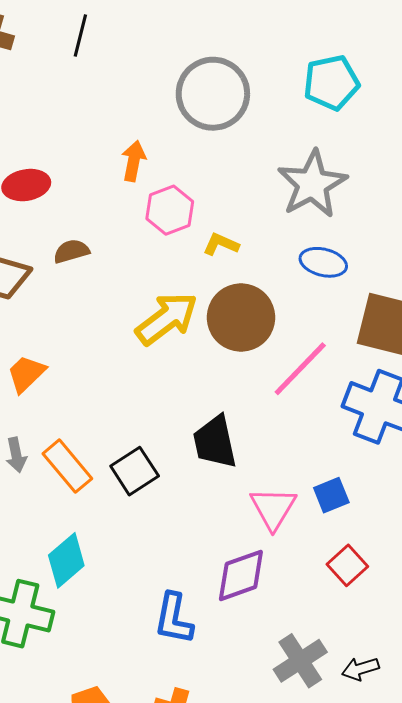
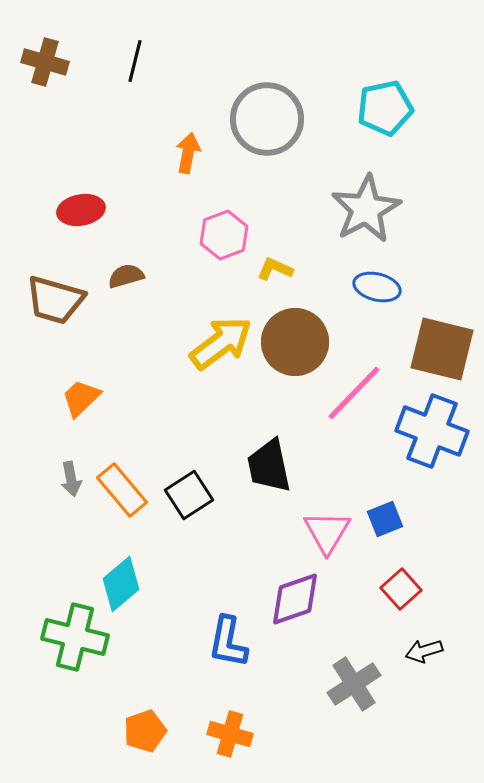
orange arrow: (134, 161) -> (188, 153), moved
black arrow: (360, 669) -> (424, 651), moved

